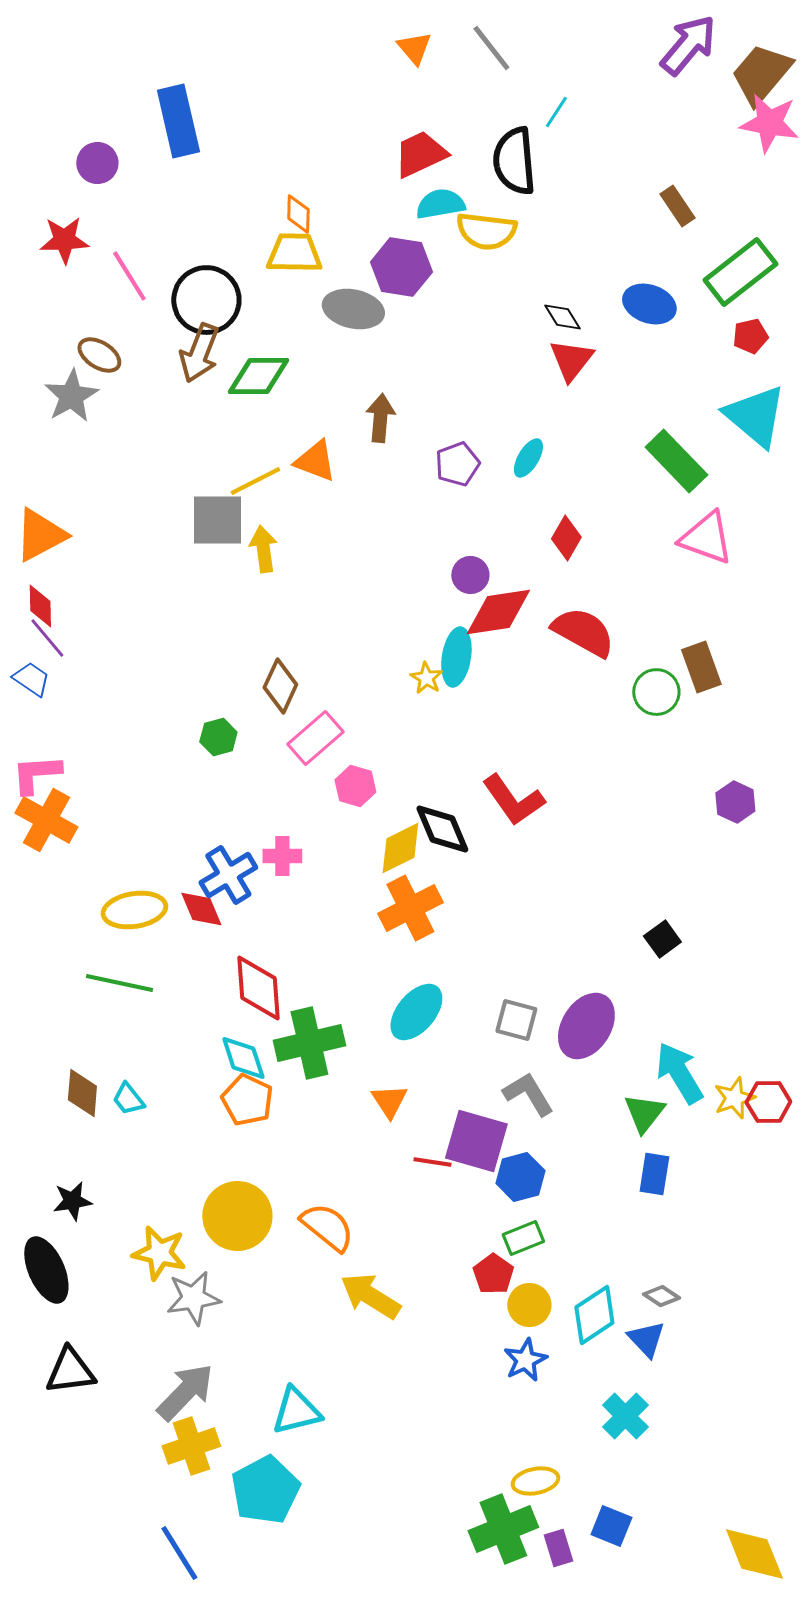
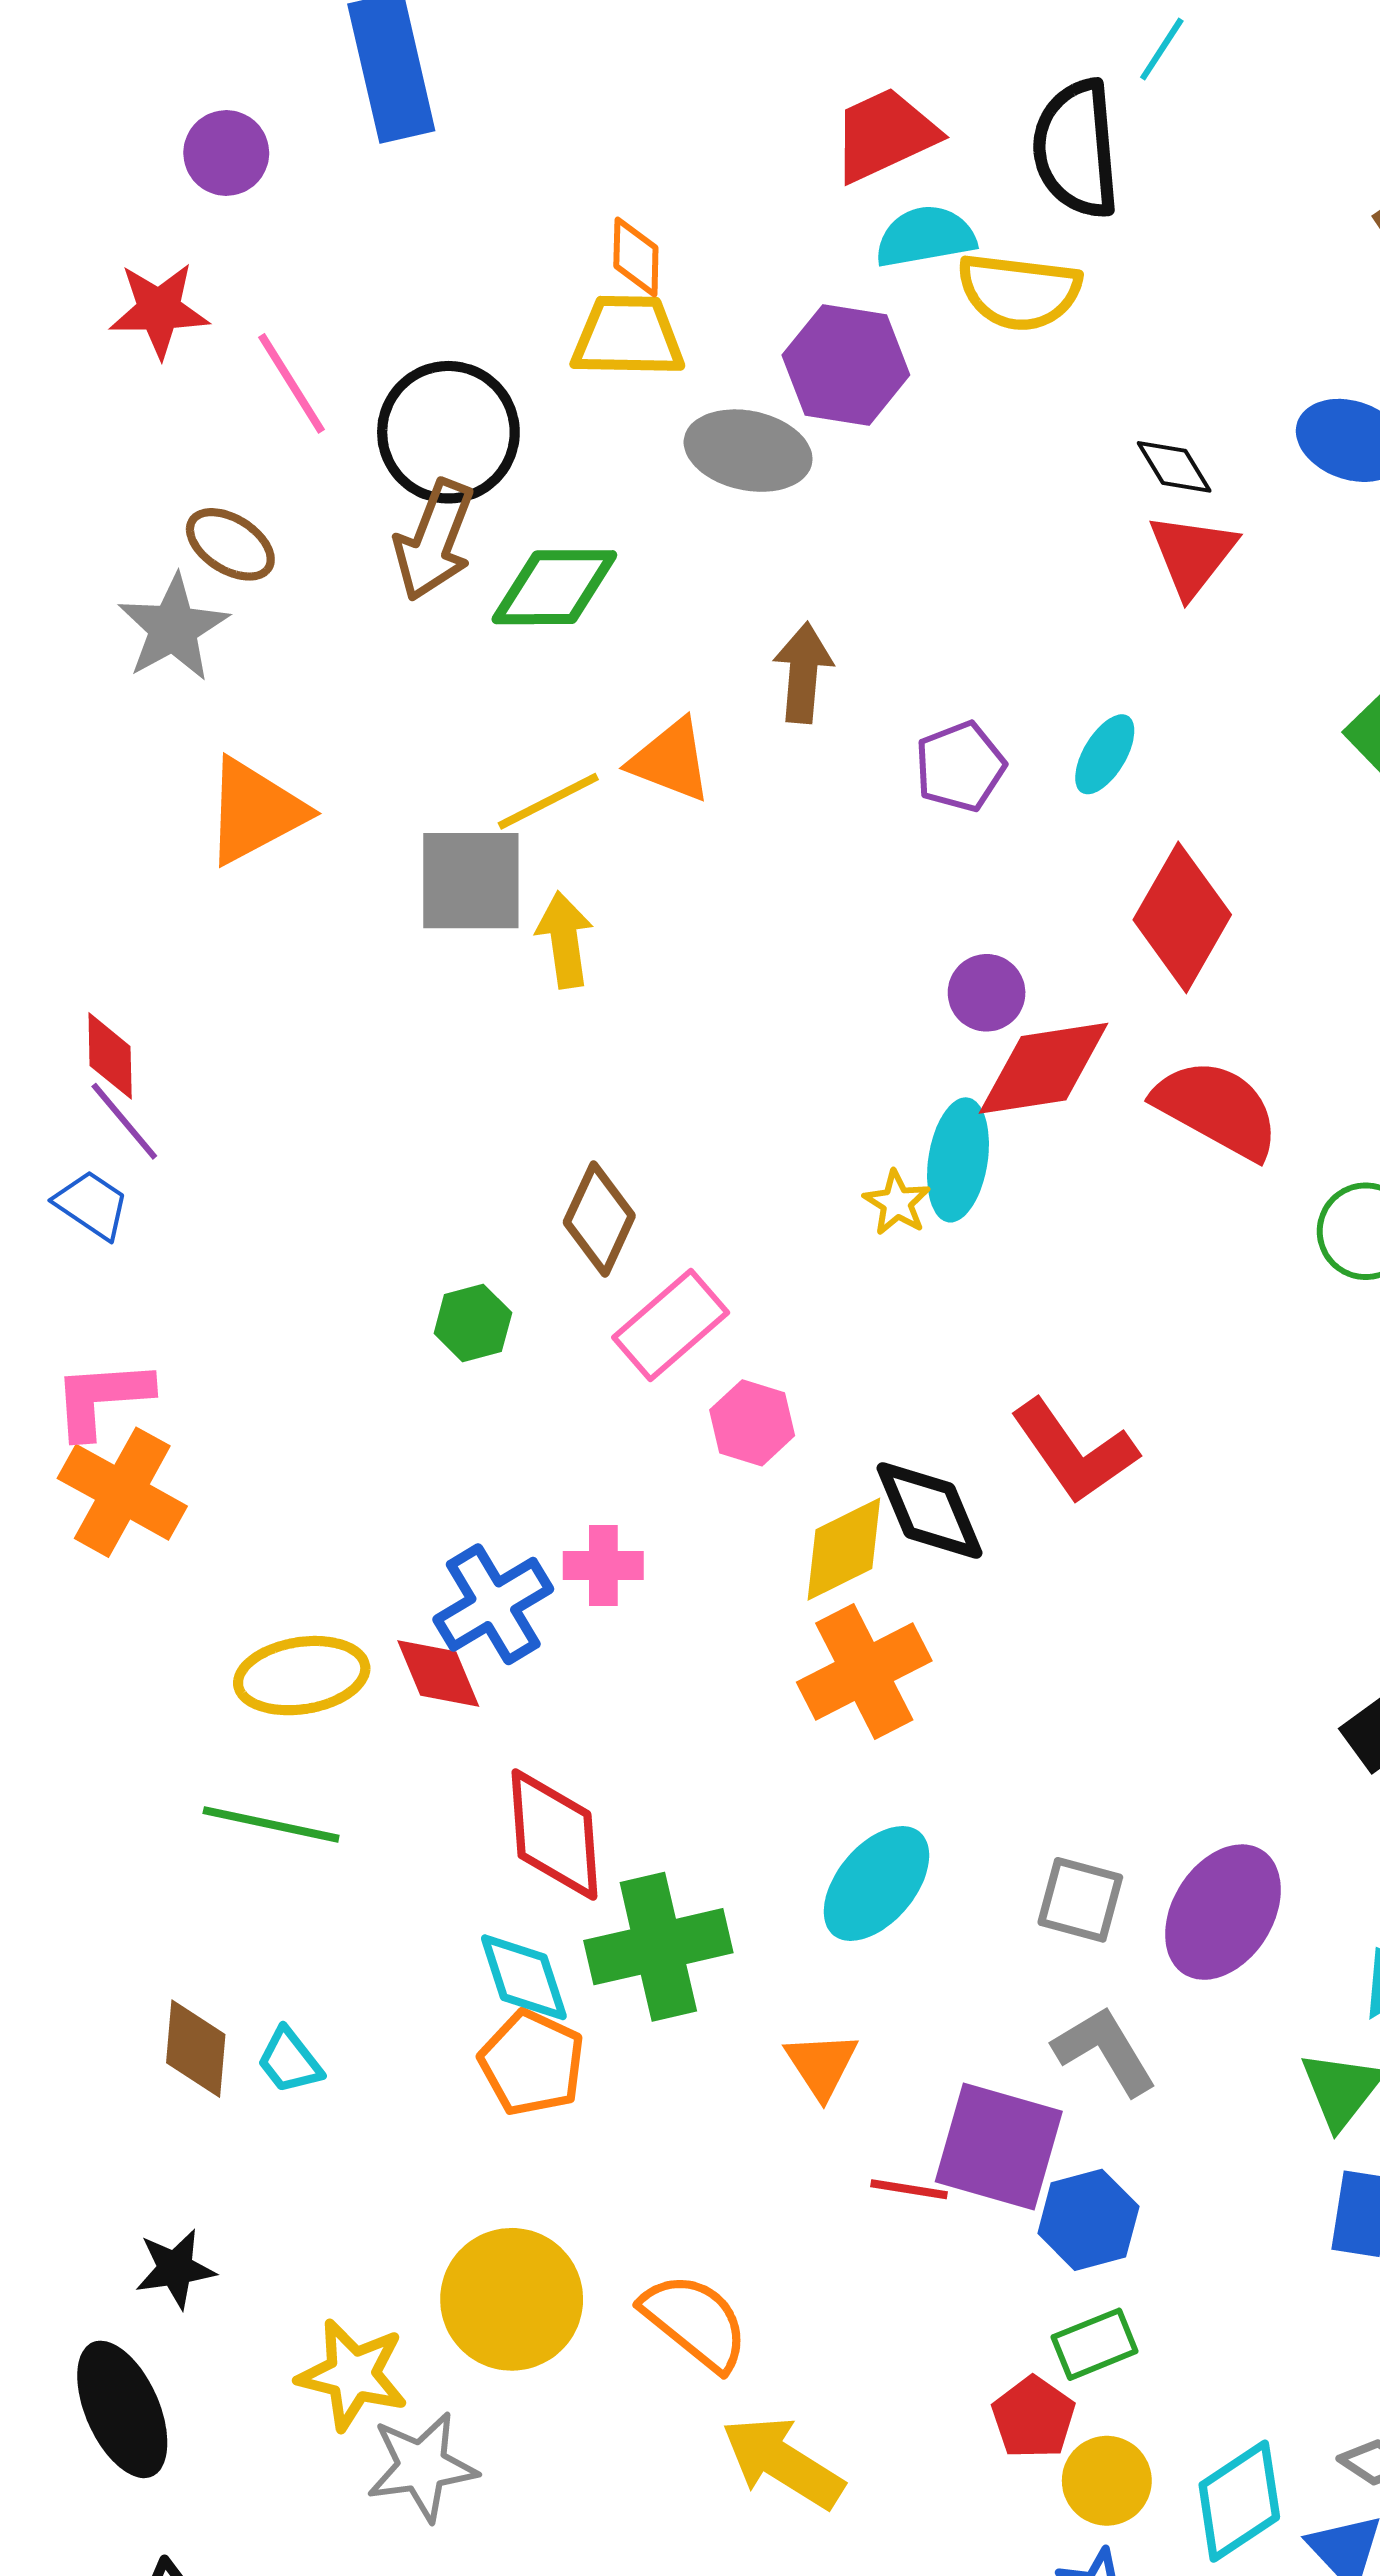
orange triangle: (40, 535) -> (255, 811), moved
red diamond: (566, 538) -> (1182, 917), size x1.6

